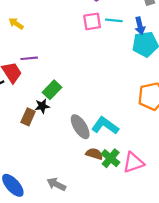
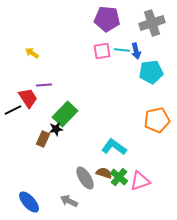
blue arrow: (140, 26) -> (136, 51), moved
green rectangle: (52, 90) -> (65, 114), size x1.4
gray ellipse: (80, 127) -> (85, 178), moved

